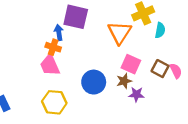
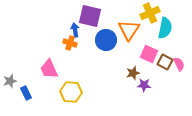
cyan semicircle: (160, 30) -> (165, 28), size x1.5
pink square: (131, 64) -> (149, 54), moved
pink trapezoid: (50, 65) -> (49, 69), moved
blue circle: (94, 82) -> (106, 40), moved

